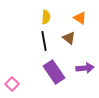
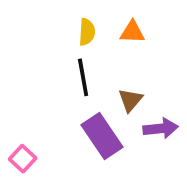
orange triangle: (80, 18) -> (132, 32), moved, turned -32
brown triangle: (69, 38) -> (130, 100), moved, turned 32

